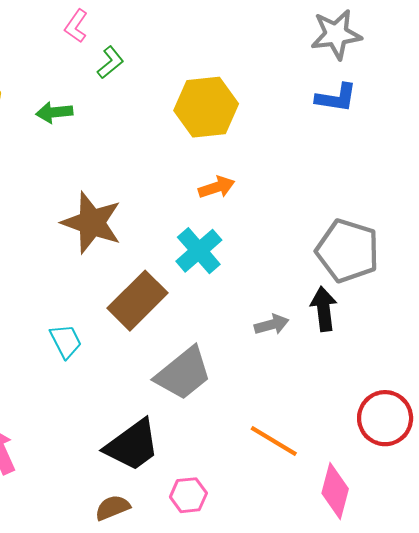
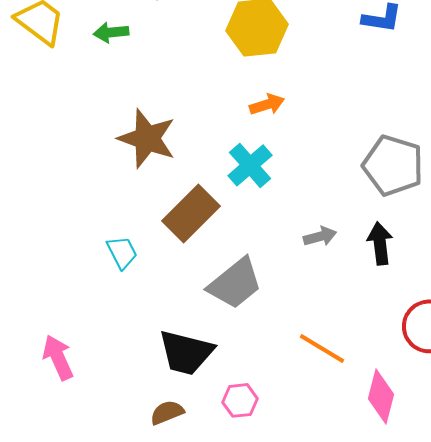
black arrow: (324, 309) -> (380, 243), moved
black trapezoid: (132, 445) -> (186, 352), turned 50

